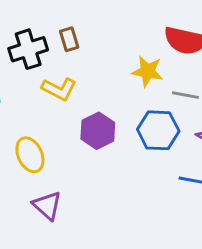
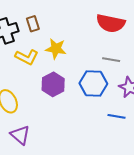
yellow star: (147, 71) -> (56, 49), moved

